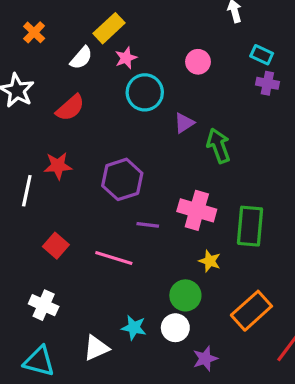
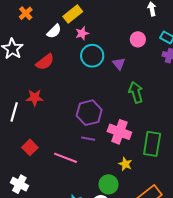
pink circle: (198, 62) -> (138, 39), moved
purple triangle: (184, 123) -> (119, 64), moved, turned -40
purple hexagon: (122, 179) -> (89, 113), moved

